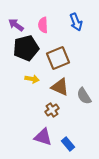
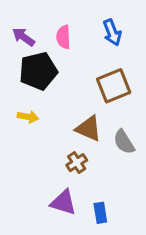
brown square: (58, 58) -> (114, 86), moved
yellow arrow: (32, 79) -> (28, 117), moved
blue rectangle: (68, 144) -> (100, 213), turned 32

